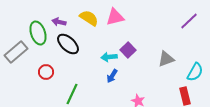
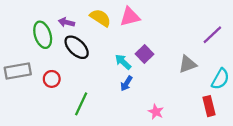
purple line: (189, 21) -> (212, 35), moved
gray rectangle: (16, 52) -> (18, 71), moved, turned 30
cyan arrow: (109, 57) -> (123, 62), turned 49

